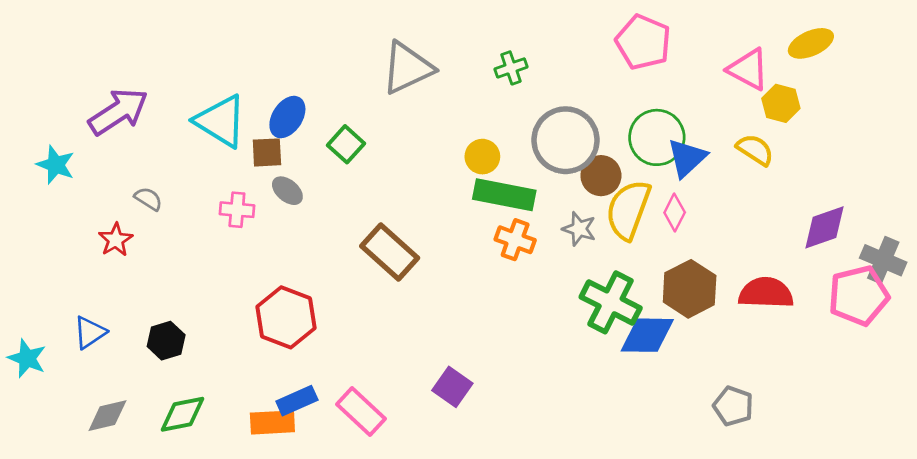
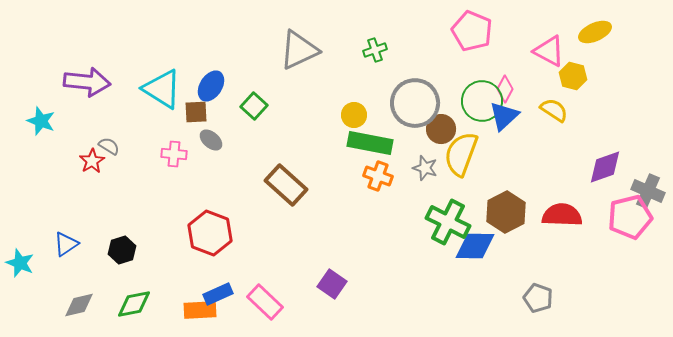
purple arrow: (118, 112) -> (87, 82), turned 39
pink diamond: (675, 212) -> (505, 89), moved
red star: (116, 240) -> (92, 161), moved

